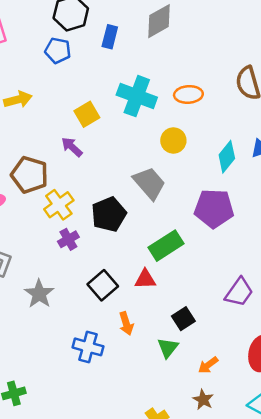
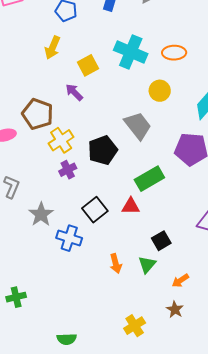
yellow arrow: (18, 99) -> (53, 48), moved, turned 125
orange arrow: (126, 324) -> (116, 263), moved
blue cross: (88, 347) -> (69, 238), moved

